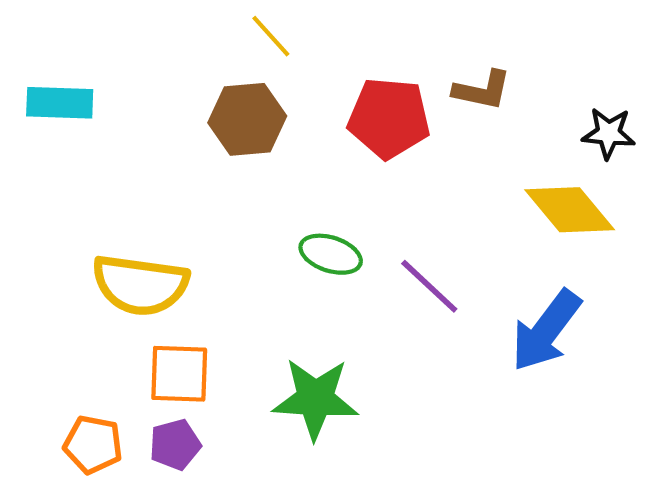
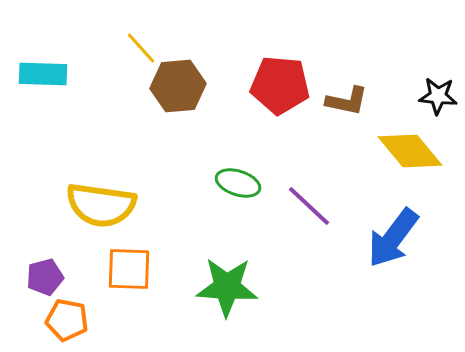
yellow line: (271, 36) -> (141, 48), moved
brown L-shape: (482, 90) -> (347, 101), moved
purple pentagon: (175, 445) -> (45, 277), moved

